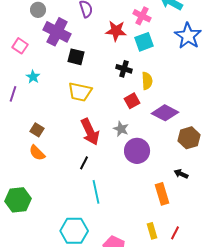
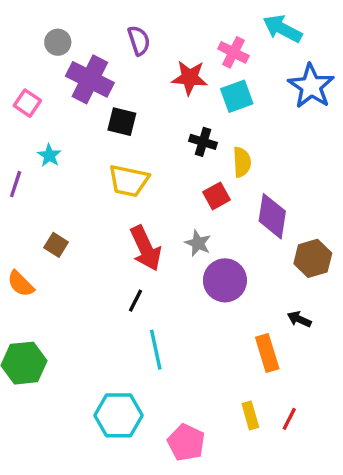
purple diamond: (165, 113) -> (272, 216), turned 72
orange semicircle: (37, 153) -> (21, 284), moved

